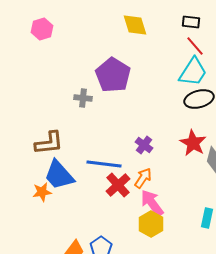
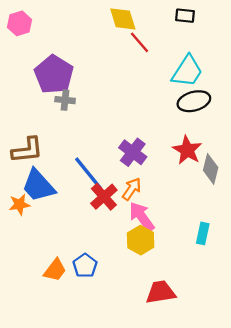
red line: (195, 46) -> (139, 42), moved
purple pentagon: (113, 75) -> (54, 75), moved
purple cross: (144, 145) -> (133, 152), size x1.4
blue line: (104, 164) -> (88, 173), turned 44

